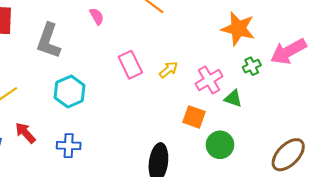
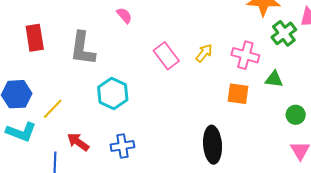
green cross: (252, 66) -> (284, 33), size x1.4
pink cross: (209, 80) -> (245, 55), turned -32
green triangle: (233, 98) -> (274, 79), moved
green circle: (220, 145) -> (296, 115), moved, size x0.7

